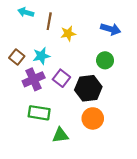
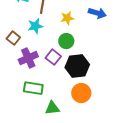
yellow star: (68, 34) -> (67, 18), moved
cyan star: (41, 56) -> (35, 26), moved
green circle: (105, 60) -> (66, 41), moved

